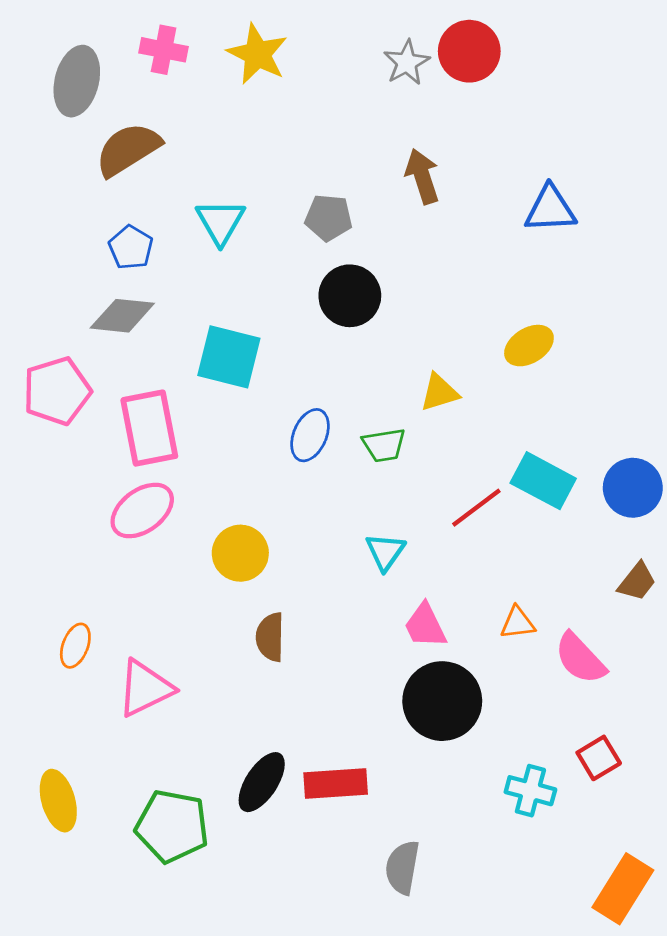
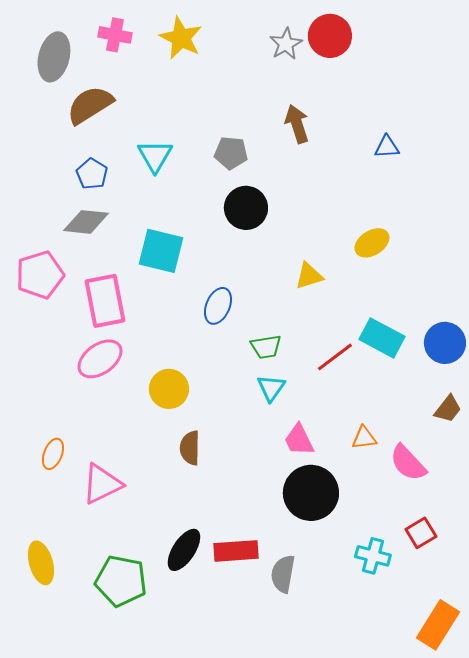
blue triangle: (550, 209) -> (387, 147), size x0.7
green trapezoid: (384, 445) -> (266, 347), moved
gray semicircle: (402, 867) -> (283, 574), moved

